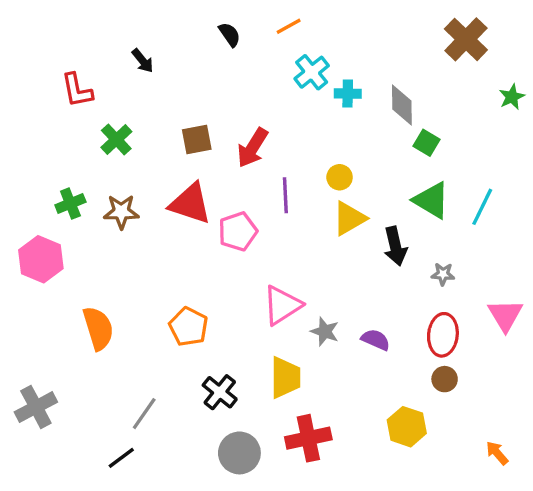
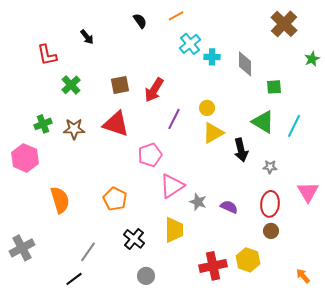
green square: (427, 143) -> (274, 87), moved, turned -35
purple line: (285, 195) -> (174, 119), turned 30
pink pentagon: (238, 231) -> (150, 155), moved
red cross: (308, 438) -> (213, 266), moved
gray circle: (239, 453) -> (146, 276), size x0.7

